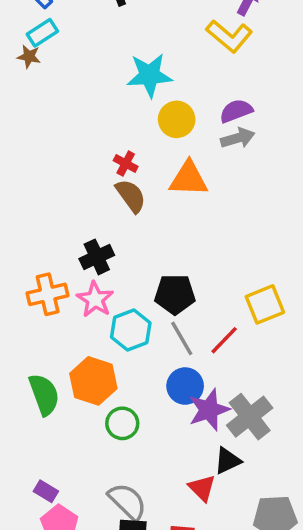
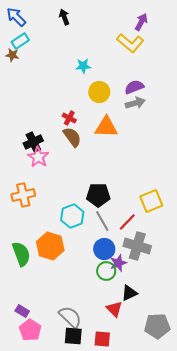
cyan star: (149, 75) -> (83, 66), size x0.6
black cross: (97, 257) -> (33, 142), moved
pink star: (95, 299) -> (38, 157), moved
purple star: (209, 410) -> (118, 263), size x0.7
gray cross: (250, 417) -> (137, 246), moved, turned -36
green circle: (122, 423) -> (106, 271), moved

